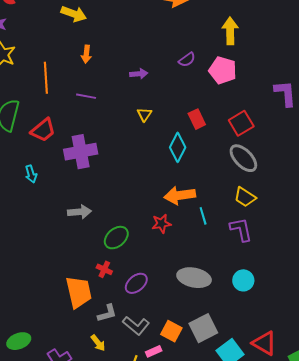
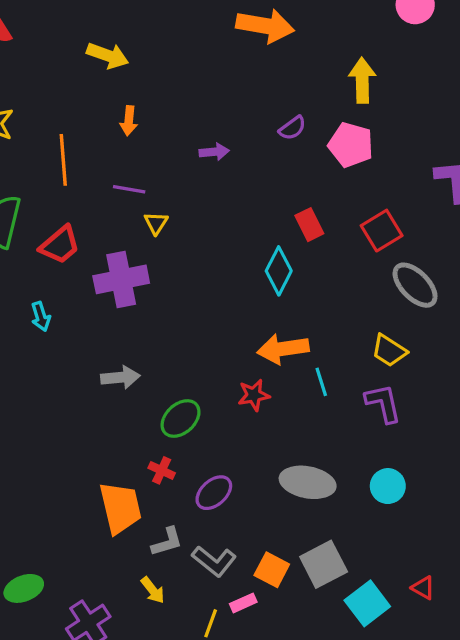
yellow triangle: (144, 114) -> (156, 223), moved
gray ellipse: (243, 158) -> (415, 285), moved
red triangle: (264, 343) -> (423, 588), size x0.6

